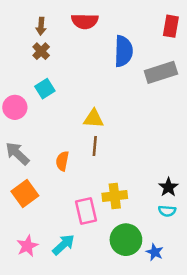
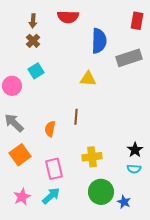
yellow triangle: (94, 119) -> (88, 79), moved
pink rectangle: (86, 211) -> (54, 169), moved

